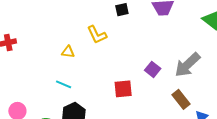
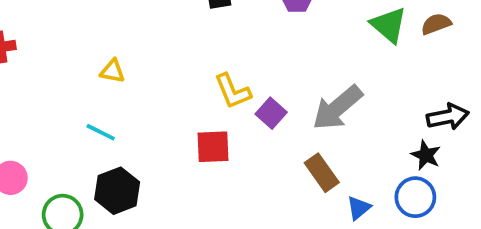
yellow L-shape: (97, 35) -> (233, 91), moved

